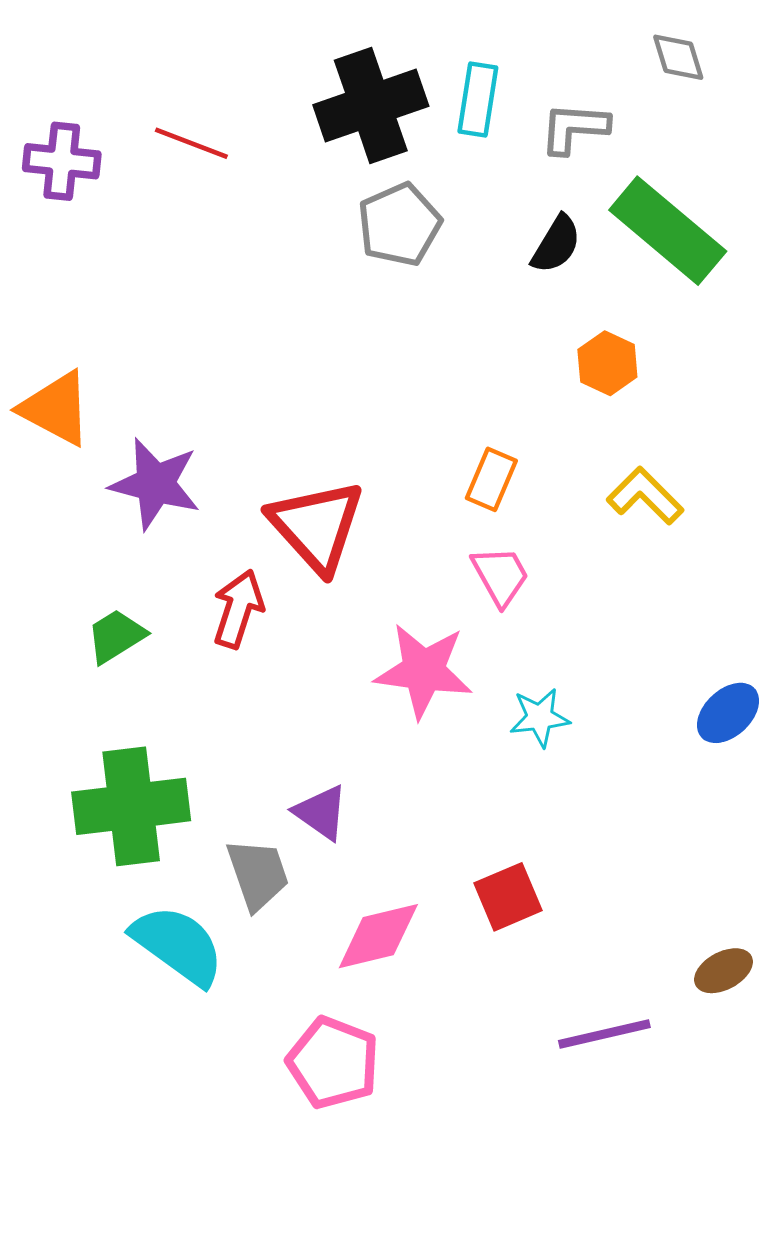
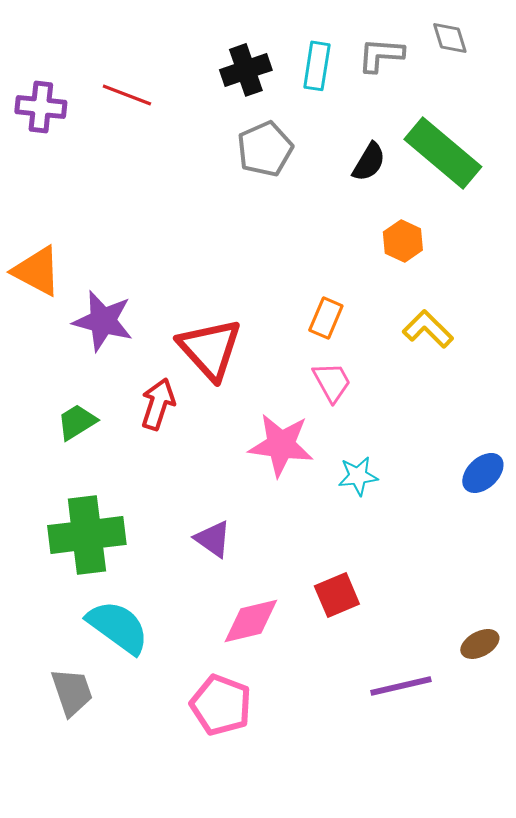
black cross: (371, 106) -> (246, 70), size x0.7
gray L-shape: (574, 128) -> (381, 55), moved
gray trapezoid: (258, 874) -> (72, 692), moved

